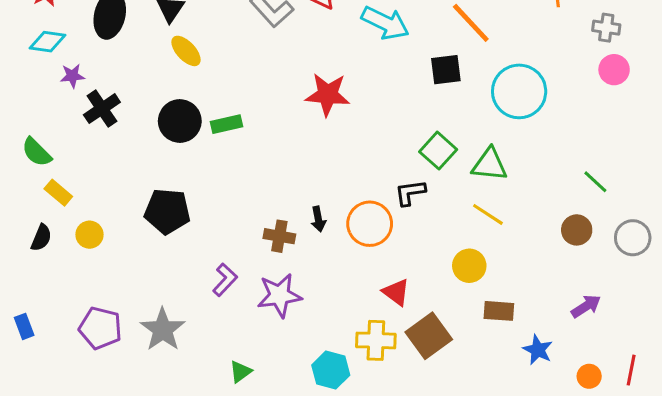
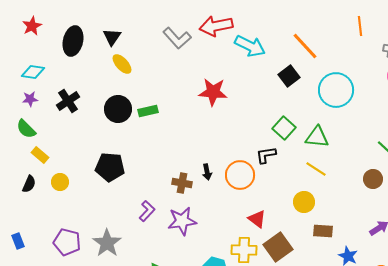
cyan diamond: (47, 42) -> (33, 72), moved
black square: (446, 70) -> (289, 76), turned -30
purple star: (72, 76) -> (30, 99), moved

